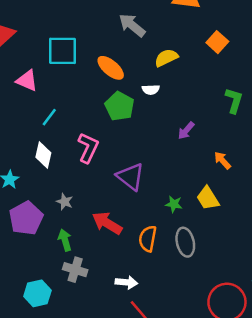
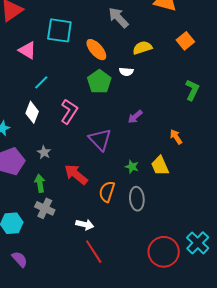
purple arrow: (186, 131) -> (135, 117), moved

